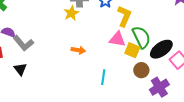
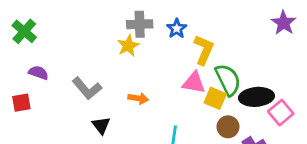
gray L-shape: (23, 43) -> (87, 88), moved
black ellipse: (161, 49) -> (256, 97), turned 30
black triangle: (20, 69) -> (101, 125), moved

